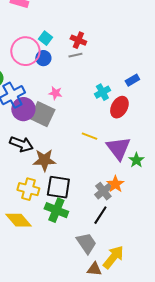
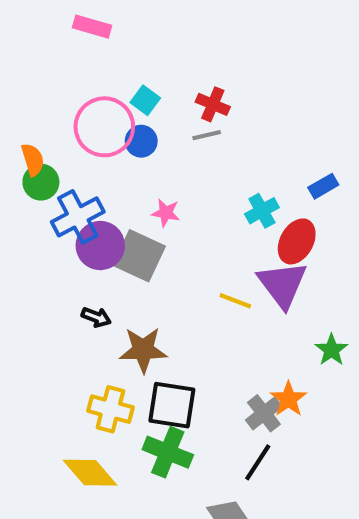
black arrow: (21, 144) -> (96, 317), size x0.6
purple triangle: (118, 148) -> (282, 284), moved

